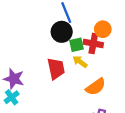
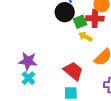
red trapezoid: (56, 69) -> (73, 71), moved, turned -30

